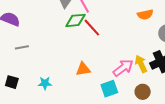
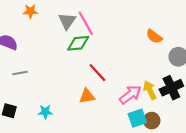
orange semicircle: (145, 15) -> (154, 36), turned 49
red line: (92, 28) -> (97, 73), moved
cyan square: (109, 89) -> (137, 118), moved

